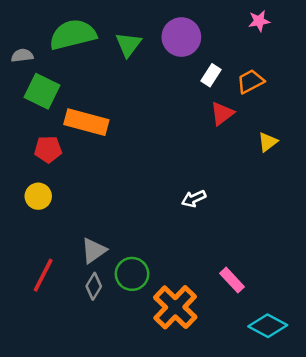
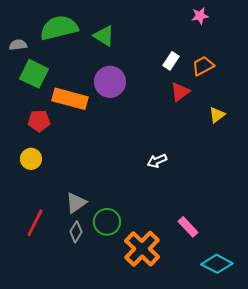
pink star: (259, 21) -> (200, 16), moved
purple circle: (181, 37) -> (110, 82), moved
green triangle: (128, 44) -> (104, 36), turned -35

